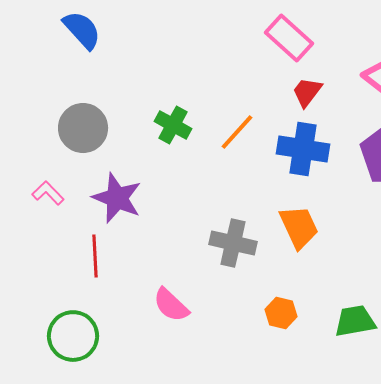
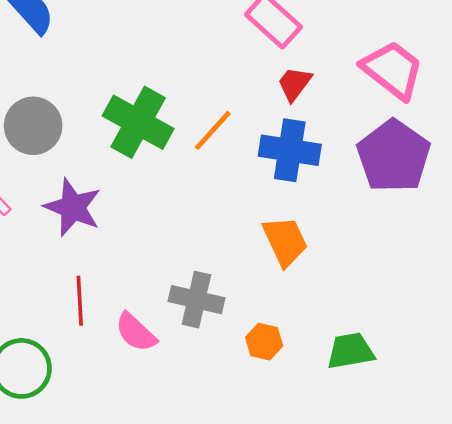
green cross: (173, 125) -> (138, 122), size x1.6
gray cross: (233, 243) -> (196, 300), moved
red line: (95, 256) -> (80, 301), moved

